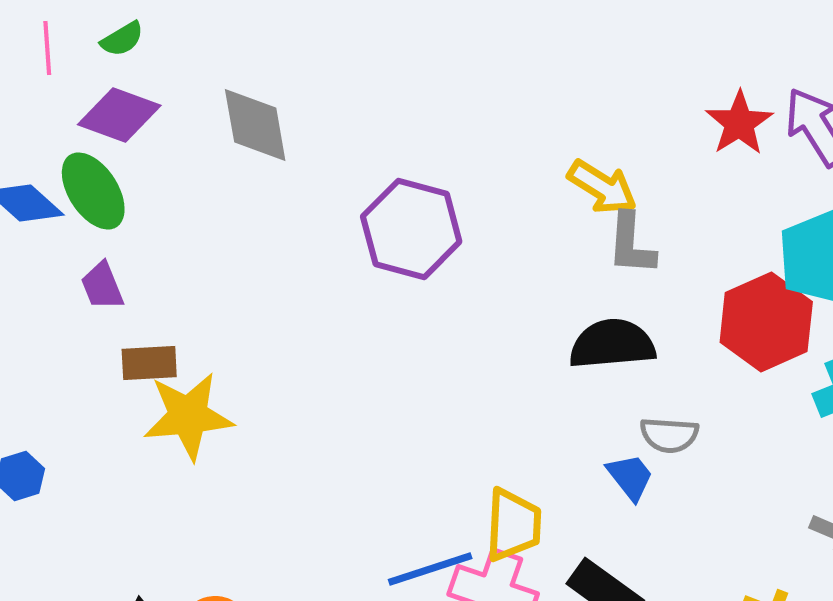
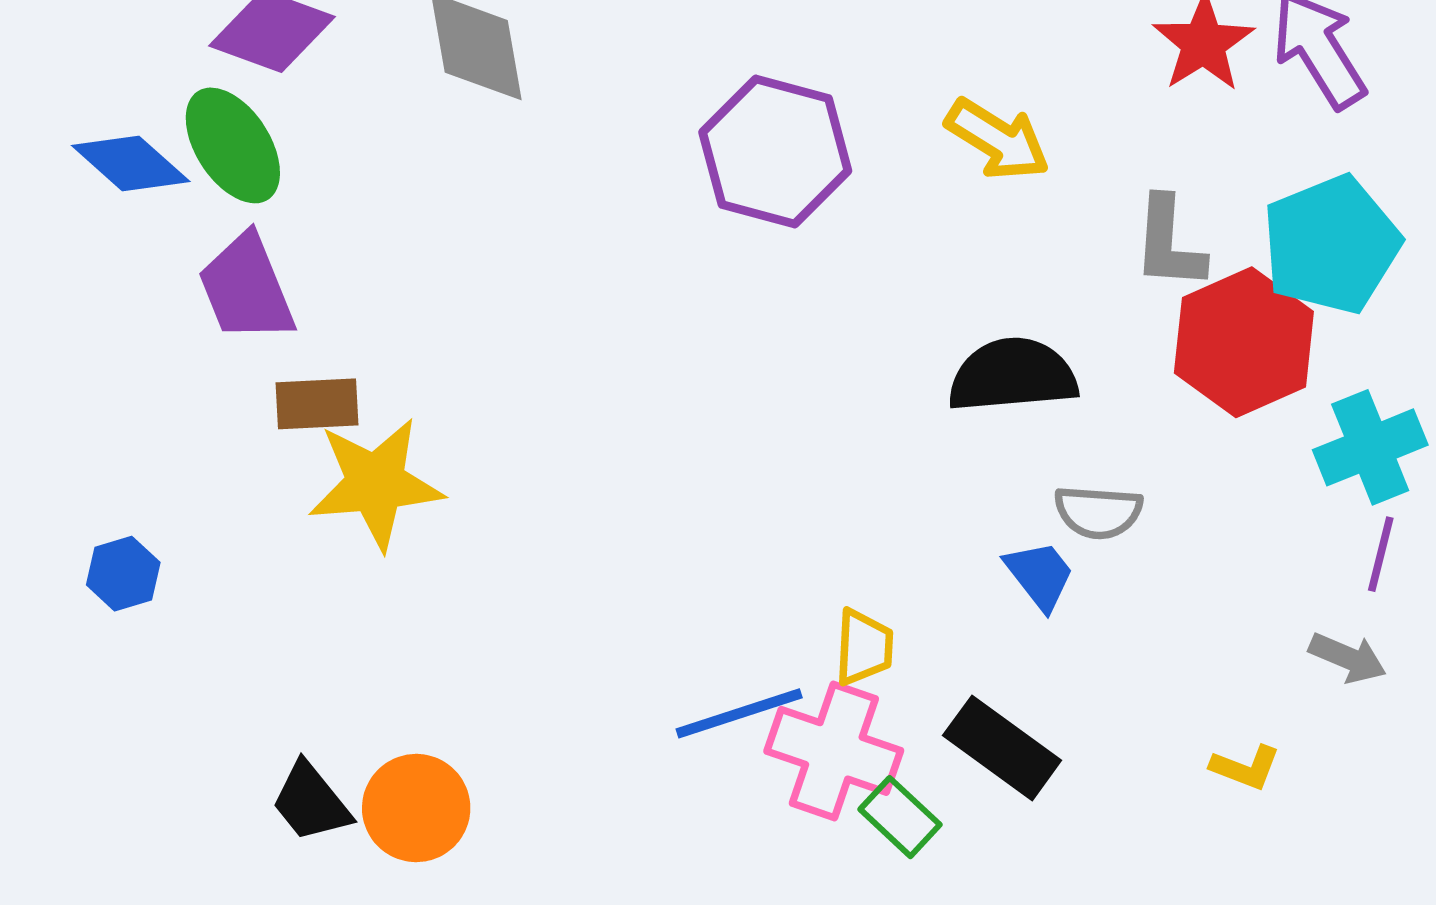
purple hexagon: (411, 229) -> (775, 151), moved
gray L-shape: (631, 244) -> (1169, 243), moved
purple trapezoid: (102, 286) -> (246, 288), size x1.5
yellow trapezoid: (513, 525) -> (864, 647), size x0.7

